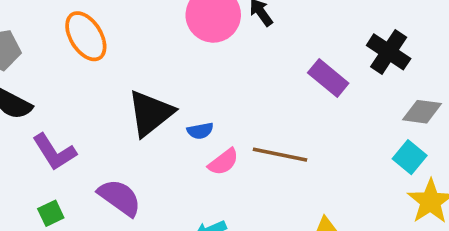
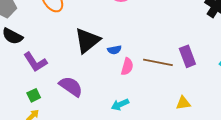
purple rectangle: (328, 78) -> (187, 56), moved, turned 30
pink semicircle: (223, 162) -> (127, 67), turned -36

